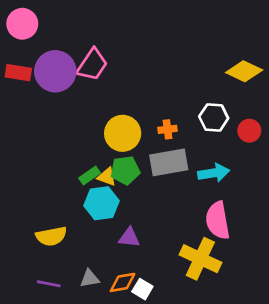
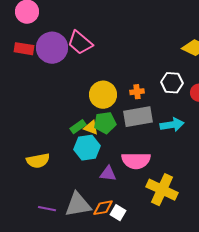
pink trapezoid: (92, 65) -> (80, 43), turned 96
pink semicircle: (218, 220) -> (136, 161), moved, turned -80
yellow semicircle: (51, 236) -> (38, 161), moved
gray triangle: (90, 278) -> (78, 205), size x1.8

